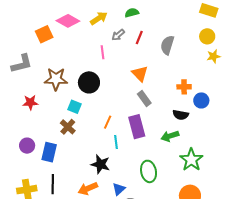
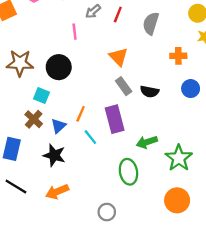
orange cross: (184, 87) -> (178, 56), moved
black semicircle: (181, 115) -> (150, 92), moved
green arrow: (170, 136) -> (147, 142), moved
cyan line: (116, 142) -> (90, 137), turned -32
black star: (100, 164) -> (54, 155), moved
black line: (53, 184) -> (16, 186), turned -60
blue triangle: (119, 189) -> (58, 126), moved

